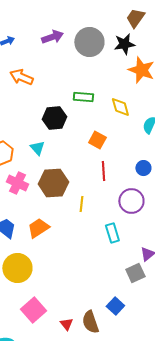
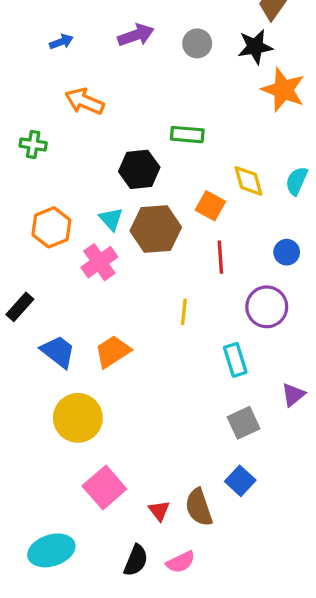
gray circle: (89, 42) -> (197, 43), size x0.6
yellow diamond: (120, 107) -> (249, 181), moved
pink cross: (17, 183) -> (99, 262), moved, turned 30
brown hexagon: (53, 183) -> (156, 229), moved
gray square: (135, 273) -> (244, 423), moved

